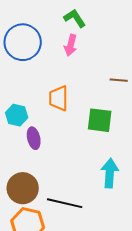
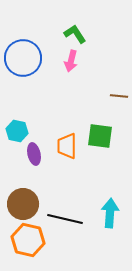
orange trapezoid: (59, 98) -> (67, 146), moved
cyan arrow: (110, 173) -> (110, 213), moved

